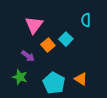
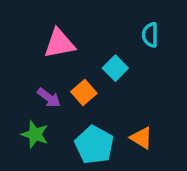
pink triangle: (34, 25) -> (59, 44), turned 42
orange square: (48, 45) -> (84, 92), moved

